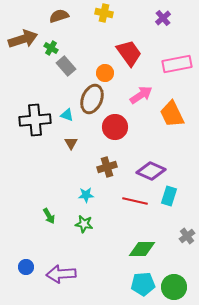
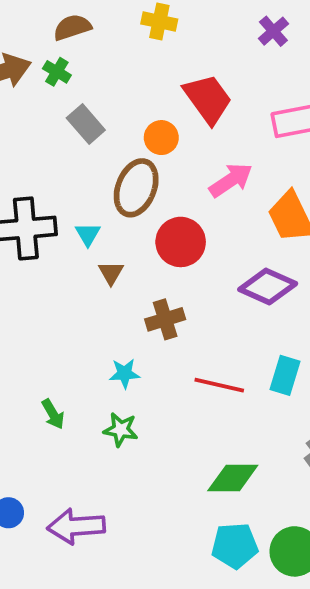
green cross: (51, 48) -> (57, 72), moved
cyan triangle: (67, 115) -> (88, 234), moved, turned 40
brown triangle: (71, 143) -> (111, 273), moved
purple diamond: (151, 171) -> (268, 286), moved

